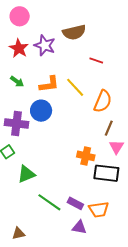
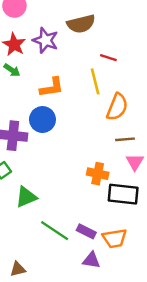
green arrow: (17, 81) -> (12, 70), moved
yellow line: (75, 87) -> (95, 81), moved, turned 30
brown line: (109, 128) -> (125, 139), turned 63

